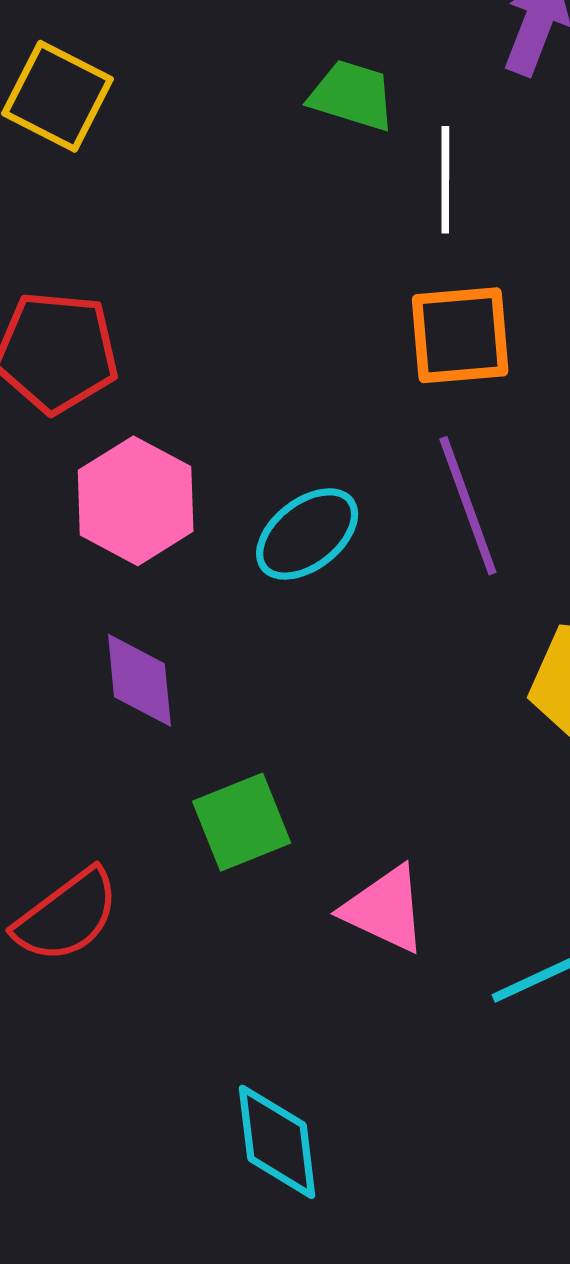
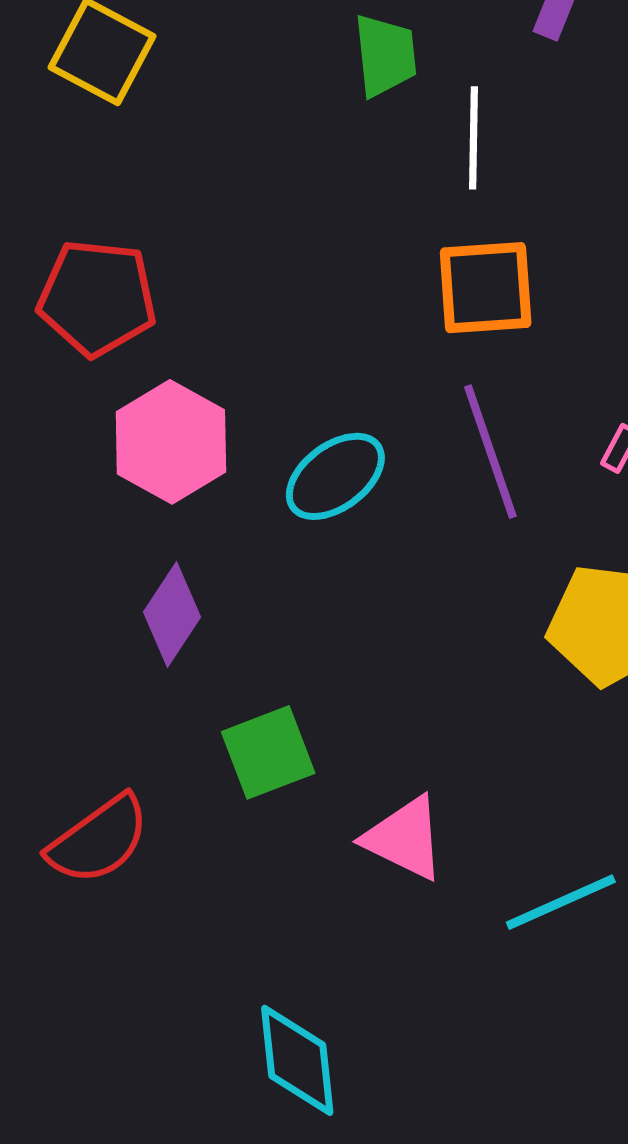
green trapezoid: (352, 95) -> (385, 55), turned 66
purple diamond: (139, 680) -> (172, 614), turned 38

